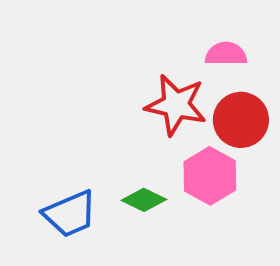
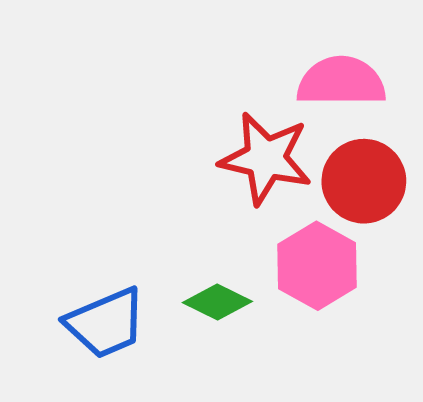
pink semicircle: (226, 54) -> (341, 82), size x1.4

